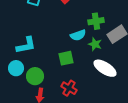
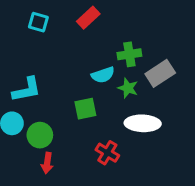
white ellipse: (105, 68) -> (143, 123), turned -30
red cross: (69, 88) -> (107, 153), moved

